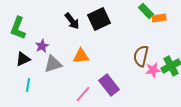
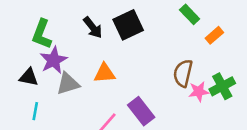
orange rectangle: (159, 18) -> (214, 35), moved, turned -32
green L-shape: (18, 28) -> (42, 34), moved
purple star: (42, 46) -> (54, 60), size x1.5
black triangle: (23, 59) -> (29, 77), turned 35

